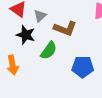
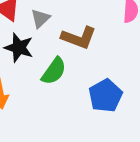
blue pentagon: (83, 67) -> (105, 96), turned -30

